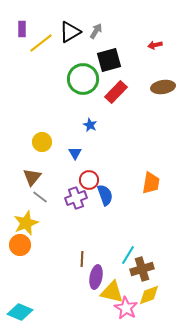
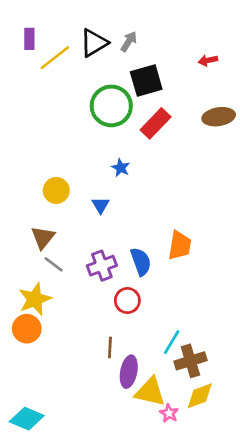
red circle: (89, 180) -> (127, 301), moved
orange trapezoid: (151, 183) -> (180, 245), moved
pink star: (126, 308) -> (169, 413), size x0.6

